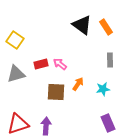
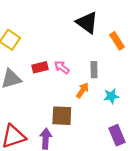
orange rectangle: (106, 27) -> (117, 41), moved
gray rectangle: (110, 60) -> (94, 70), moved
brown square: (56, 92) -> (62, 116), moved

